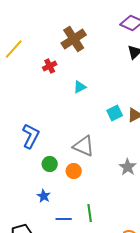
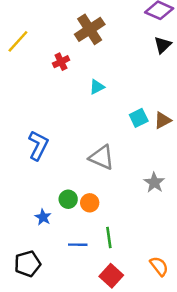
green circle: (50, 164) -> (68, 199), moved
orange circle: (74, 171) -> (90, 203), moved
blue star: (44, 196) -> (43, 217), moved

